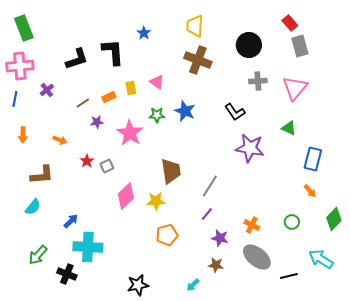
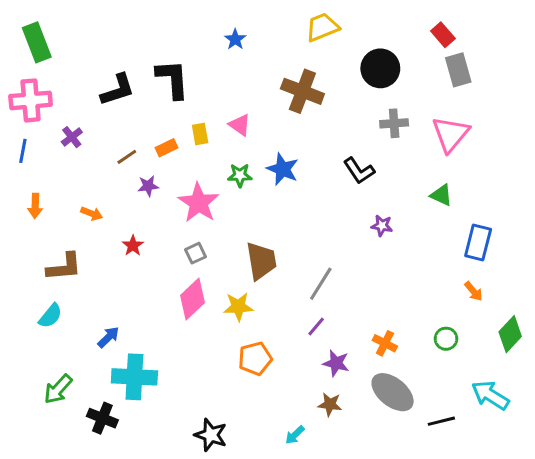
yellow trapezoid: (195, 26) -> (322, 27), moved, turned 65
blue star: (144, 33) -> (235, 39), moved
purple star: (250, 148) -> (382, 226), size x0.5
gray square: (107, 166) -> (196, 253), moved
black star: (138, 285) -> (211, 435), turned 30

